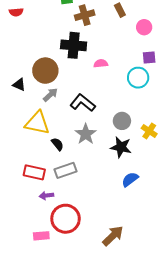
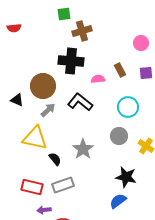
brown rectangle: (120, 10) -> (120, 70), moved
cyan circle: (138, 78) -> (128, 107), moved
black L-shape: (83, 103) -> (80, 102), moved
black star: (121, 147) -> (126, 177), moved
blue semicircle: (130, 179) -> (118, 201), moved

